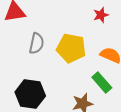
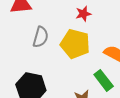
red star: (101, 15) -> (83, 14), moved

